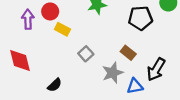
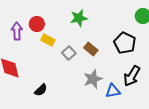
black pentagon: (140, 18) -> (125, 43), moved, turned 30
brown rectangle: (128, 53) -> (91, 49), moved
gray square: (86, 54) -> (69, 53), moved

